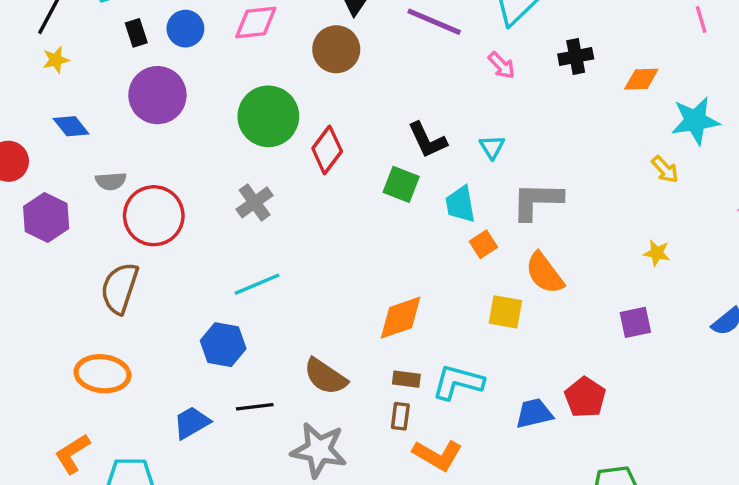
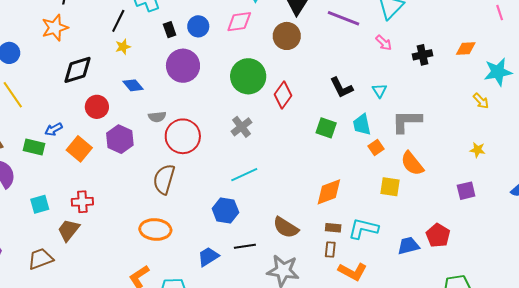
black cross: (576, 56) -> (422, 55), moved
green square: (401, 184) -> (326, 128), moved

